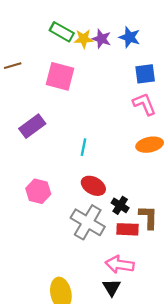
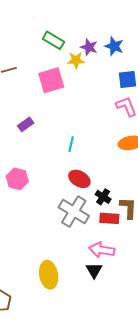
yellow star: (84, 39) -> (76, 60), moved
pink square: (60, 76) -> (51, 80), turned -32
purple rectangle: (32, 126) -> (26, 124), size x0.7
pink hexagon: (38, 191) -> (17, 179), moved

